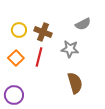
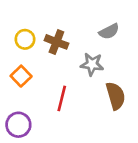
red line: (39, 57) -> (62, 98), moved
brown semicircle: (75, 83) -> (116, 96), moved

